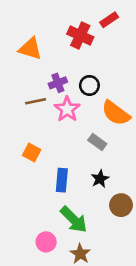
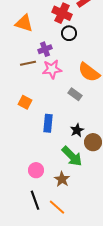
black circle: (89, 85) -> (69, 33), moved
pink star: (67, 109) -> (52, 69), turned 30
black star: (100, 179) -> (77, 130), moved
green arrow: (74, 220) -> (72, 156), moved

